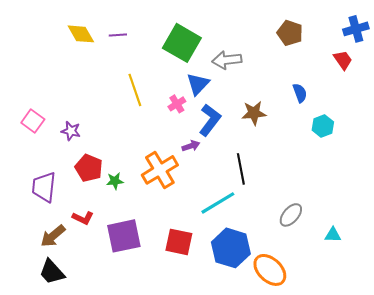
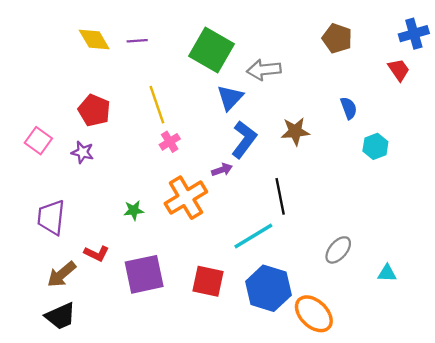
pink cross: (177, 104) -> (170, 142), moved
red pentagon: (89, 168) -> (94, 110), moved
black trapezoid: (52, 272) -> (60, 316), turned -72

